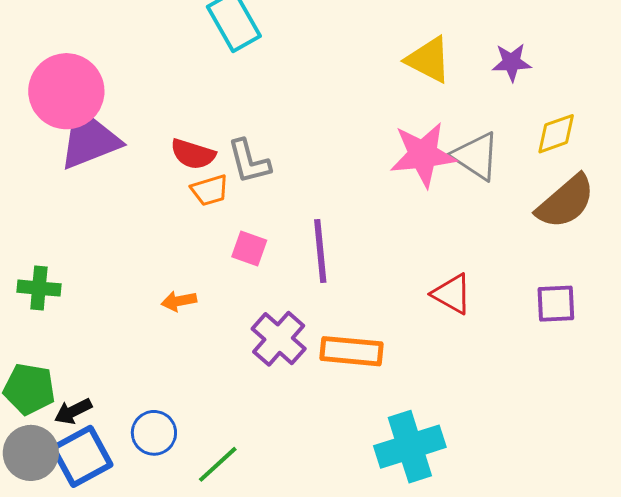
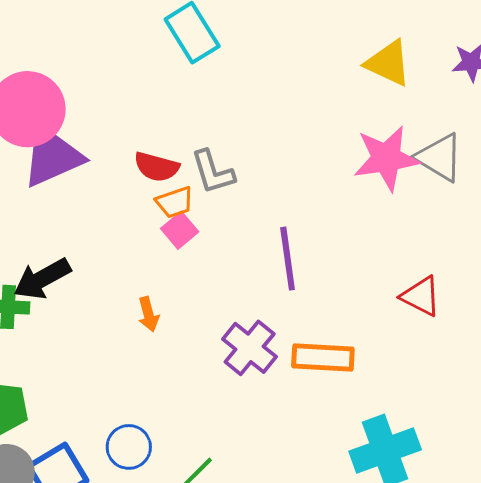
pink square: (249, 248) -> (180, 230), moved, turned 33
orange arrow: (179, 301) -> (148, 314), turned -92
black arrow: (73, 411) -> (42, 279), moved, size x1.5

